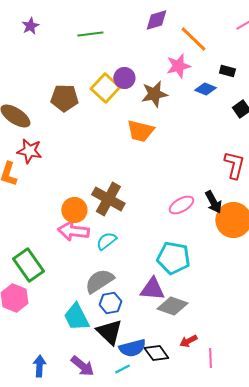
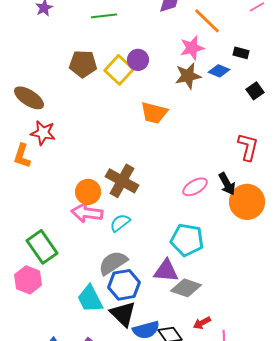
brown star: (154, 94) -> (188, 76), moved
brown pentagon: (64, 98) -> (83, 64), moved
blue hexagon: (110, 303) -> (124, 285), size x1.4

